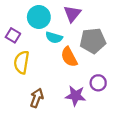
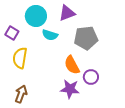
purple triangle: (72, 14) -> (67, 13), turned 30
orange semicircle: (69, 57) -> (72, 65), moved
brown arrow: (37, 98) -> (21, 94), moved

